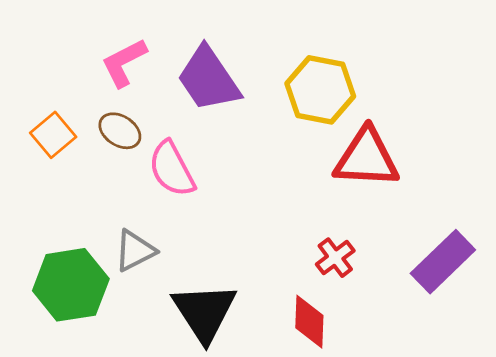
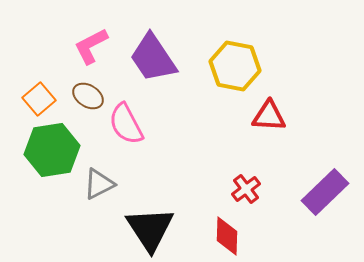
red triangle: (367, 158) -> (269, 116), size x0.7
green hexagon: (71, 285) -> (52, 150), moved

